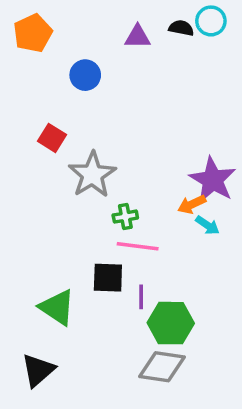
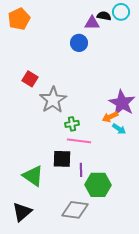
purple triangle: (138, 37) -> (92, 23), moved
blue circle: (85, 75) -> (79, 43), moved
gray diamond: (162, 367) -> (75, 210), moved

